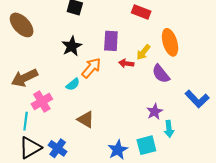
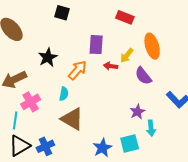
black star: (72, 46) -> (48, 57), moved
cyan semicircle: (73, 84) -> (64, 94), moved, turned -40
brown triangle: (86, 119) -> (72, 119), size x1.4
blue cross: (58, 148) -> (45, 146), turned 30

